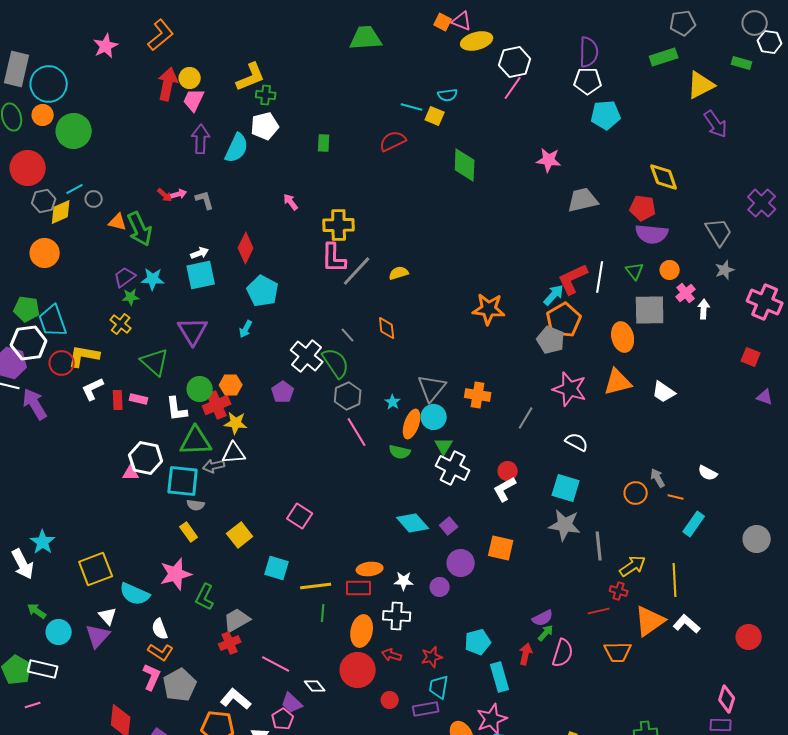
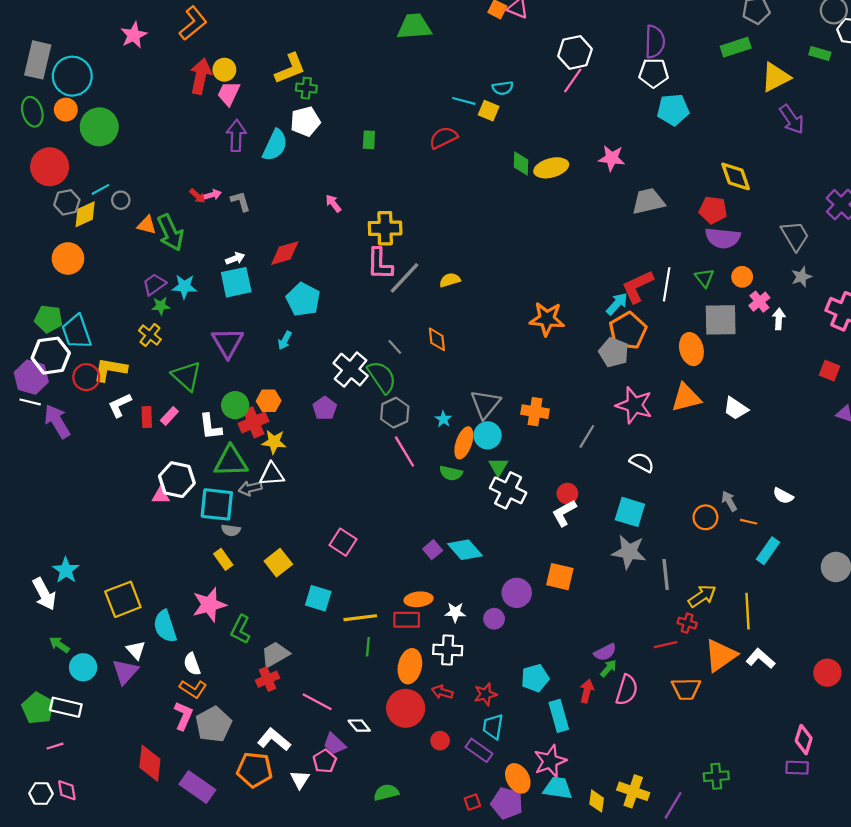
yellow ellipse: (477, 41) -> (551, 168), moved
green diamond: (465, 165) -> (521, 164), size x0.7
red diamond: (246, 248) -> (285, 253), turned 48
pink rectangle: (139, 399) -> (169, 416), turned -60
purple square: (449, 526) -> (433, 550), moved
cyan semicircle: (135, 594) -> (165, 626), turned 48
purple rectangle: (426, 709) -> (479, 750), turned 45

